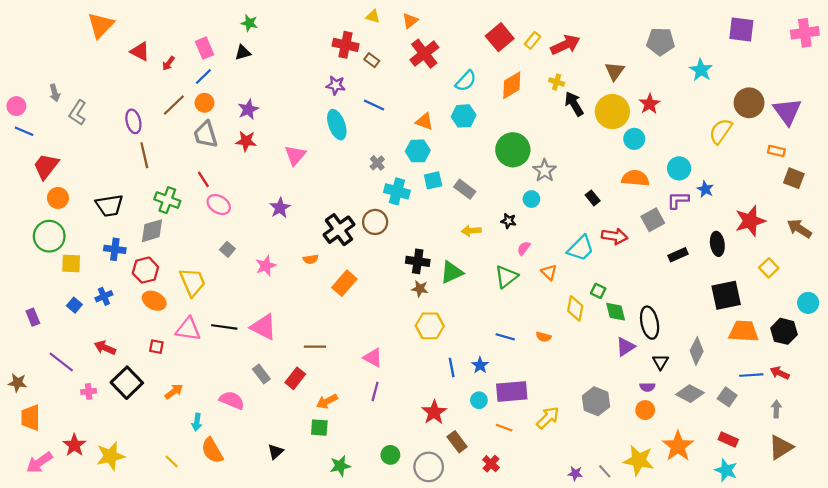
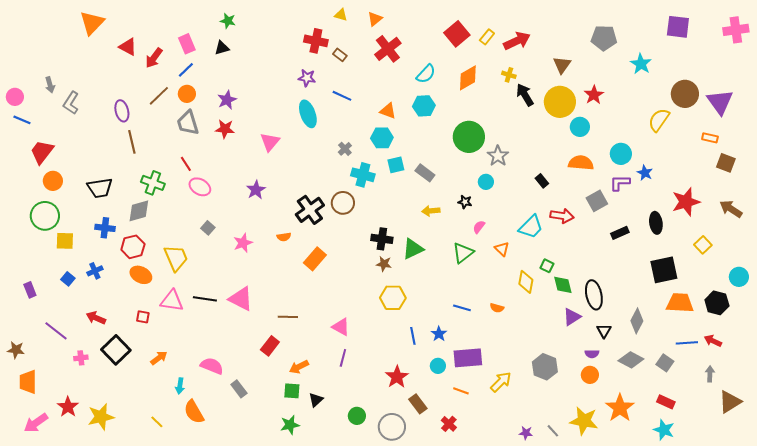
red arrow: (168, 63) -> (154, 58), size x1.5
gray rectangle: (261, 374) -> (239, 389), moved
brown triangle: (781, 447) -> (730, 402), moved
black triangle: (276, 452) -> (316, 400), moved
green star: (340, 466) -> (290, 425), moved

